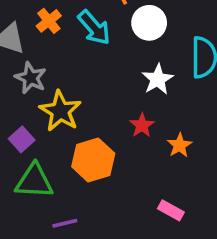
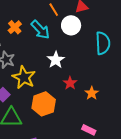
white star: (158, 79) -> (56, 60), moved

